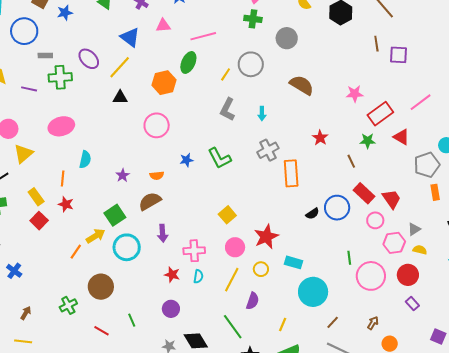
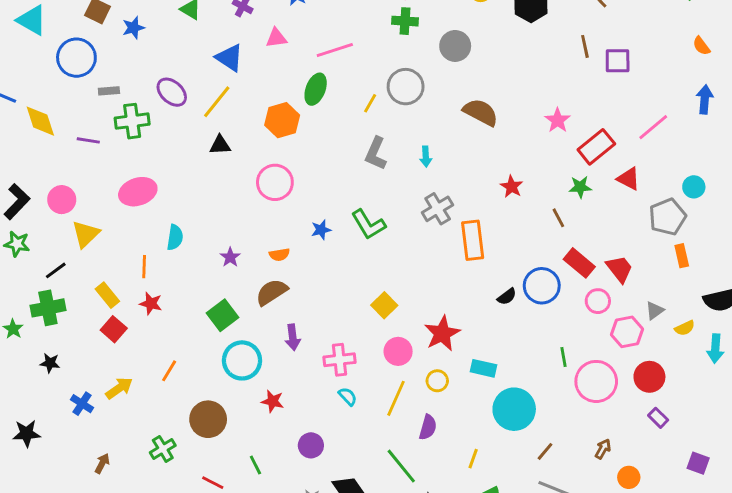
pink star: (355, 94) -> (558, 120), turned -30
yellow arrow: (96, 236) -> (119, 388), moved
yellow semicircle: (420, 250) -> (685, 328), moved, turned 144
red star: (172, 275) -> (273, 401), moved
cyan semicircle: (198, 276) -> (348, 396), turned -48

